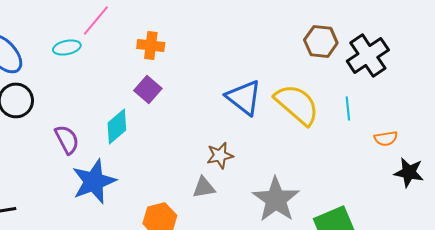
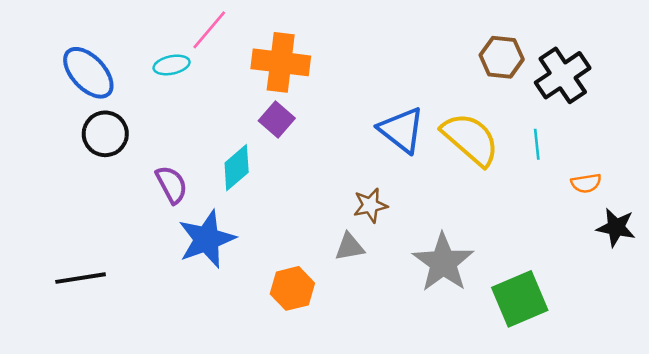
orange cross: (151, 45) -> (281, 62), size x1.6

